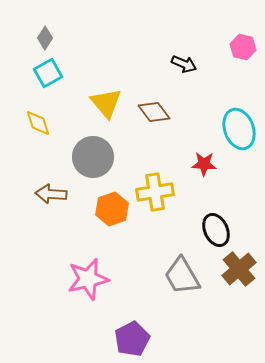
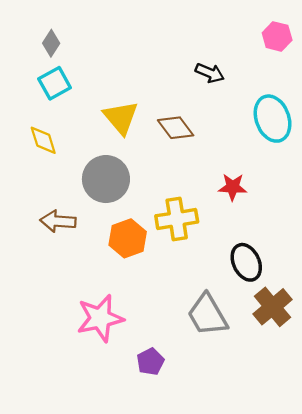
pink hexagon: (243, 47) -> (277, 36), moved
cyan ellipse: (239, 129) -> (273, 119), moved
purple pentagon: (132, 339) -> (150, 362), moved, size x0.7

